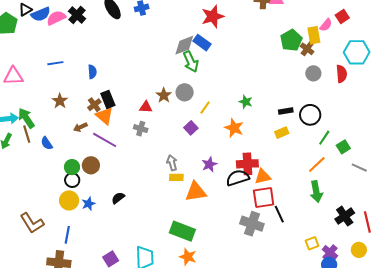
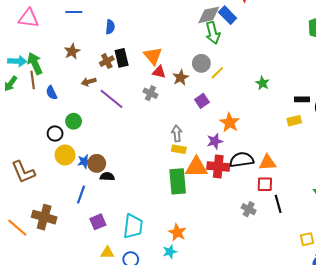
brown star: (164, 95) -> (181, 78), moved
yellow line: (205, 108) -> (217, 73), moved
orange triangle: (104, 116) -> (153, 56), moved
orange star: (234, 128) -> (230, 123), moved
red cross: (247, 164) -> (218, 166), moved
brown circle: (91, 165) -> (97, 163), moved
black circle: (72, 180) -> (55, 134), moved
red square: (264, 197) -> (265, 184), size x0.7
black semicircle: (118, 198) -> (107, 177), moved, turned 32
gray cross: (252, 224) -> (249, 209), size x0.6
green rectangle: (182, 231) -> (178, 181), moved, turned 55
blue line: (67, 235) -> (81, 195), moved

